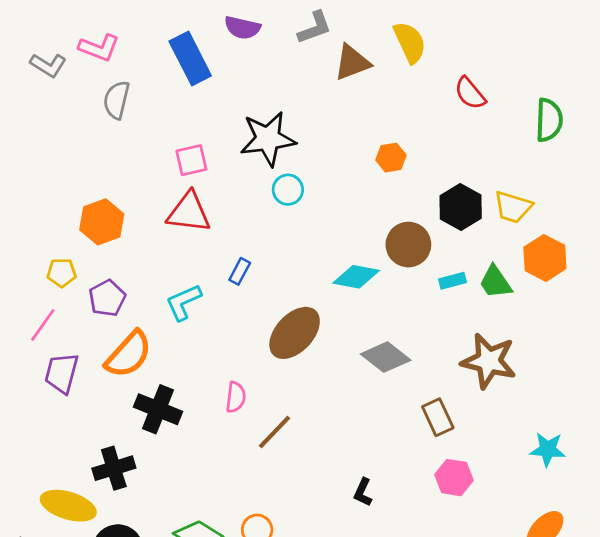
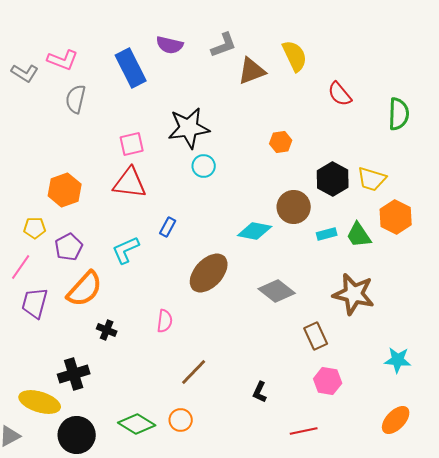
black cross: (158, 409) -> (107, 330), size x0.6
brown line: (274, 432) -> (194, 372), moved

